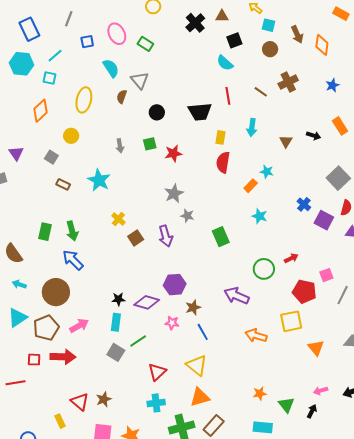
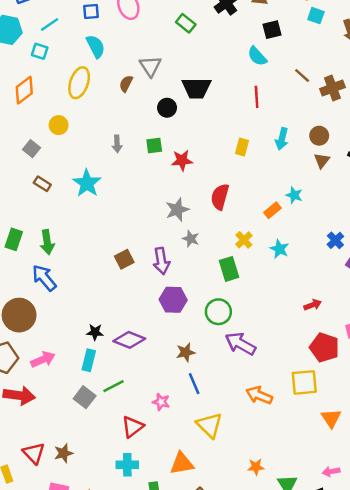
green rectangle: (145, 44) -> (186, 23), moved
brown circle: (270, 49) -> (319, 136), moved
cyan semicircle: (111, 68) -> (96, 46), moved
brown line: (261, 92) -> (302, 76), moved
black trapezoid: (200, 112) -> (196, 88), moved
red semicircle: (223, 162) -> (220, 197), moved
yellow cross: (118, 219) -> (244, 240), moved
green circle: (264, 269) -> (218, 312), moved
purple hexagon: (175, 285) -> (173, 300), moved
pink star: (172, 323) -> (161, 402), moved
yellow triangle: (197, 365) -> (210, 425), moved

